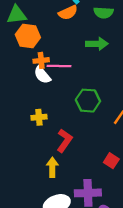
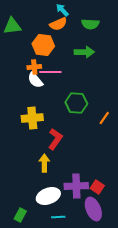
orange hexagon: (28, 36) -> (43, 45), moved
yellow cross: (39, 117) -> (32, 118), size x1.5
red square: (111, 161) -> (97, 187), moved

